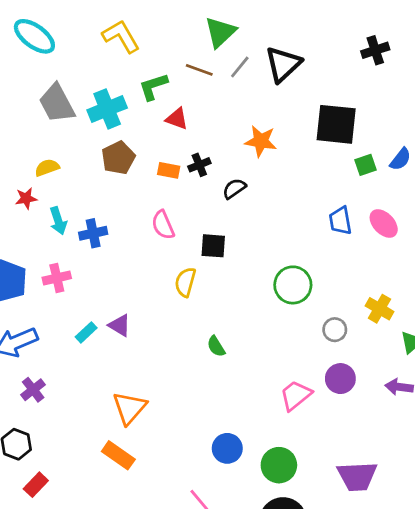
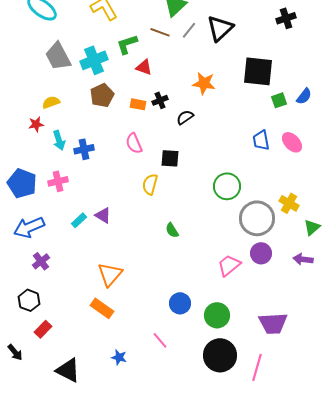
gray circle: (335, 330) -> (257, 218), size x2.0

